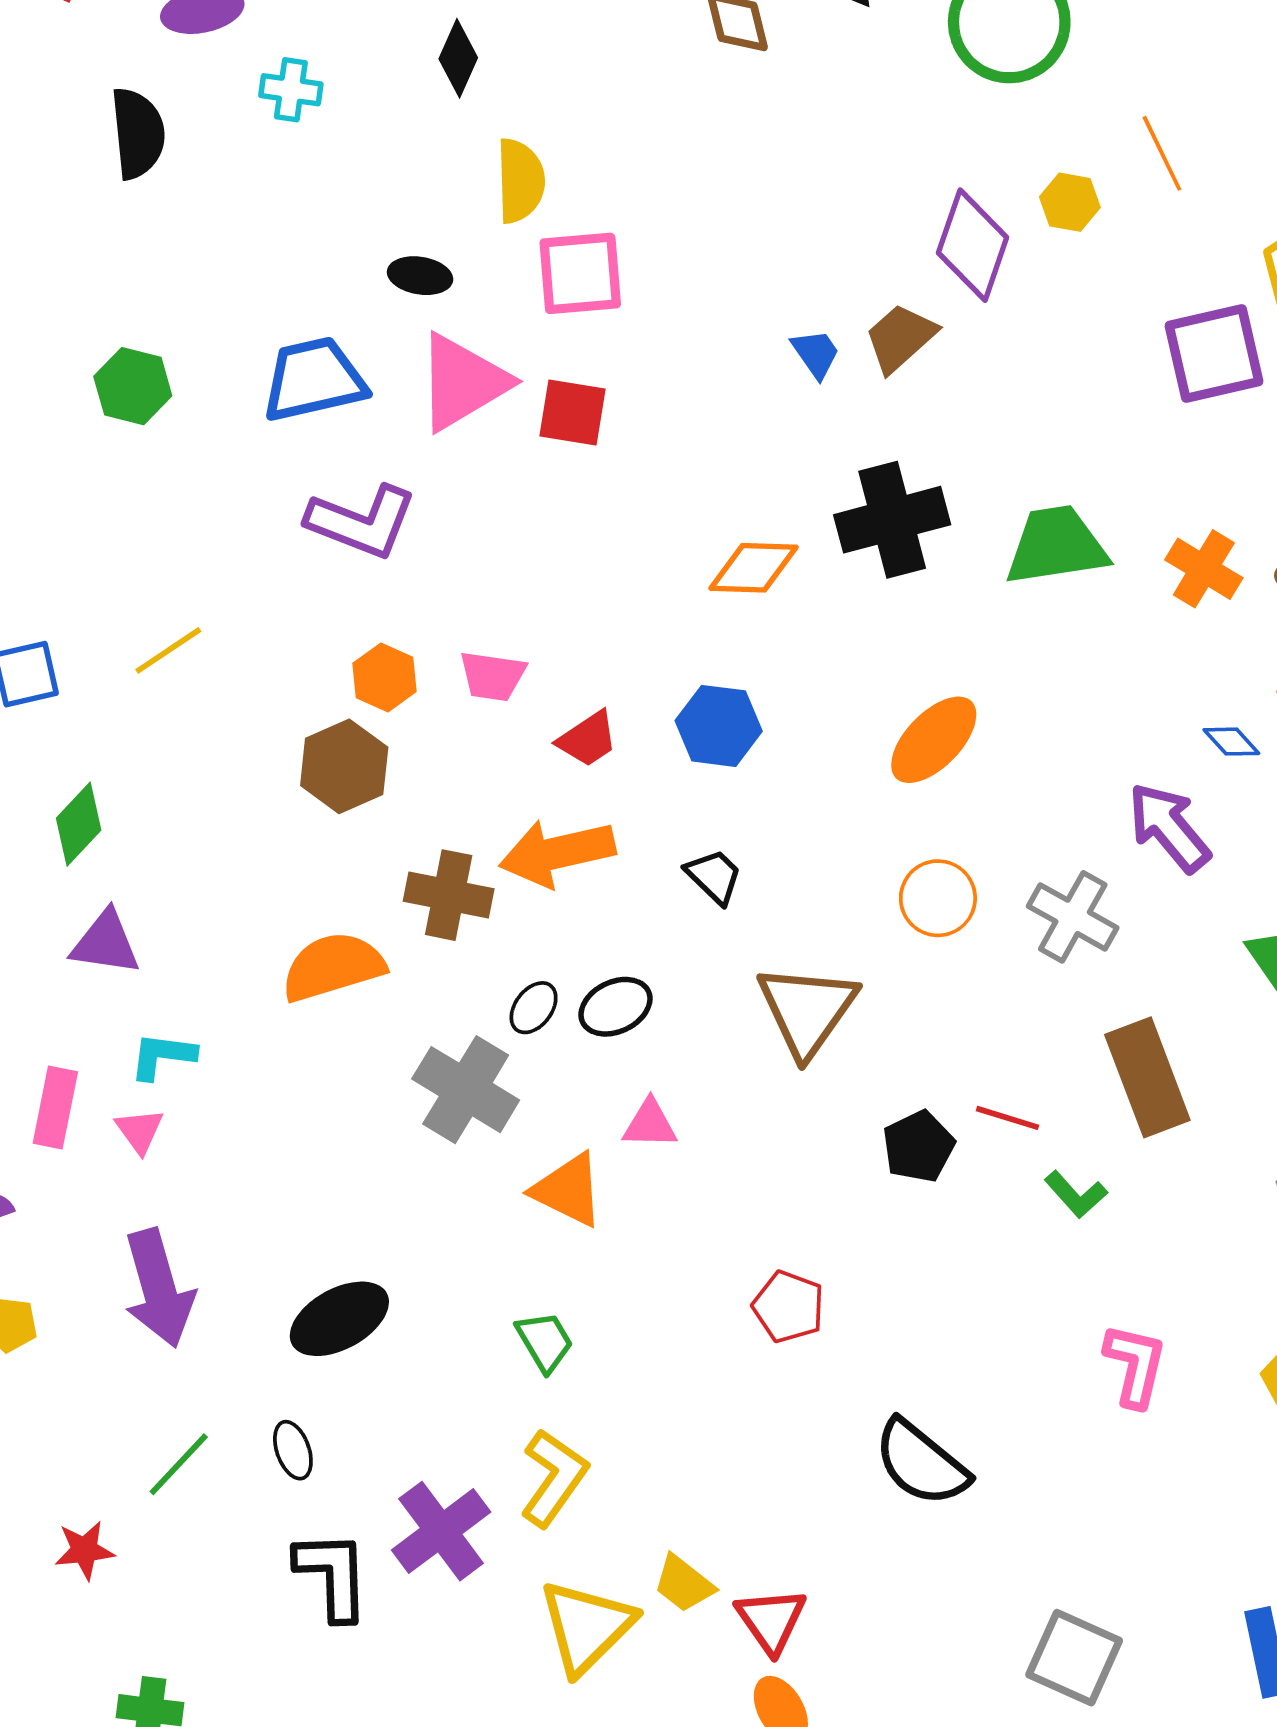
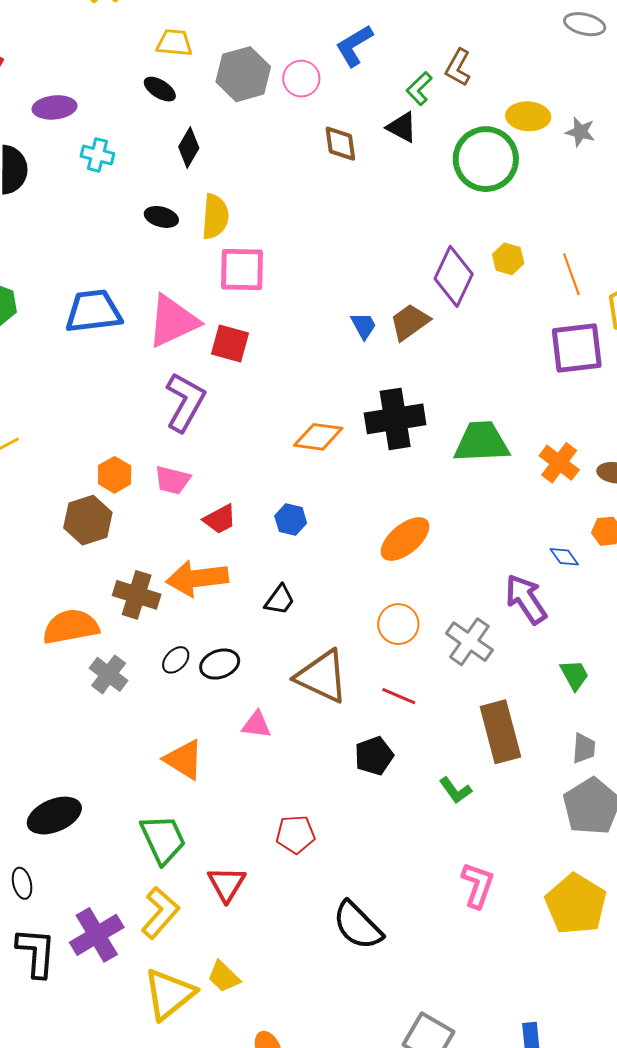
orange line: (1162, 153) -> (571, 274), moved
black ellipse: (420, 276) -> (161, 217), moved
purple L-shape: (362, 522) -> (185, 402), moved, turned -88
blue hexagon: (719, 726) -> (291, 520), size x0.7
black trapezoid: (714, 876) -> (280, 600), turned 76
brown triangle: (807, 1010) -> (322, 677), turned -46
gray cross: (466, 1090) -> (109, 674), moved, size x0.7
red line: (1008, 1118) -> (399, 696), moved
pink triangle: (650, 1124) -> (256, 725), moved
red pentagon: (789, 1307) -> (295, 834), turned -30
green trapezoid: (545, 1341) -> (163, 839), size x1.5
red triangle: (771, 1620) -> (227, 884), moved

